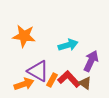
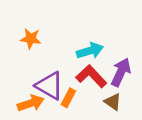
orange star: (24, 36) -> (31, 39), size x0.7
red L-shape: (69, 79) -> (91, 76), moved

